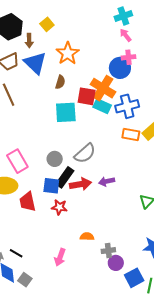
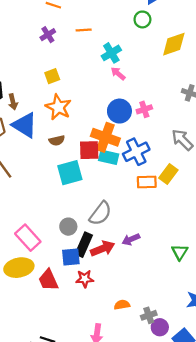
yellow square: (47, 24) -> (52, 76), moved, turned 32
pink cross: (128, 57) -> (144, 109), moved
brown semicircle: (60, 82) -> (57, 140), turned 72

